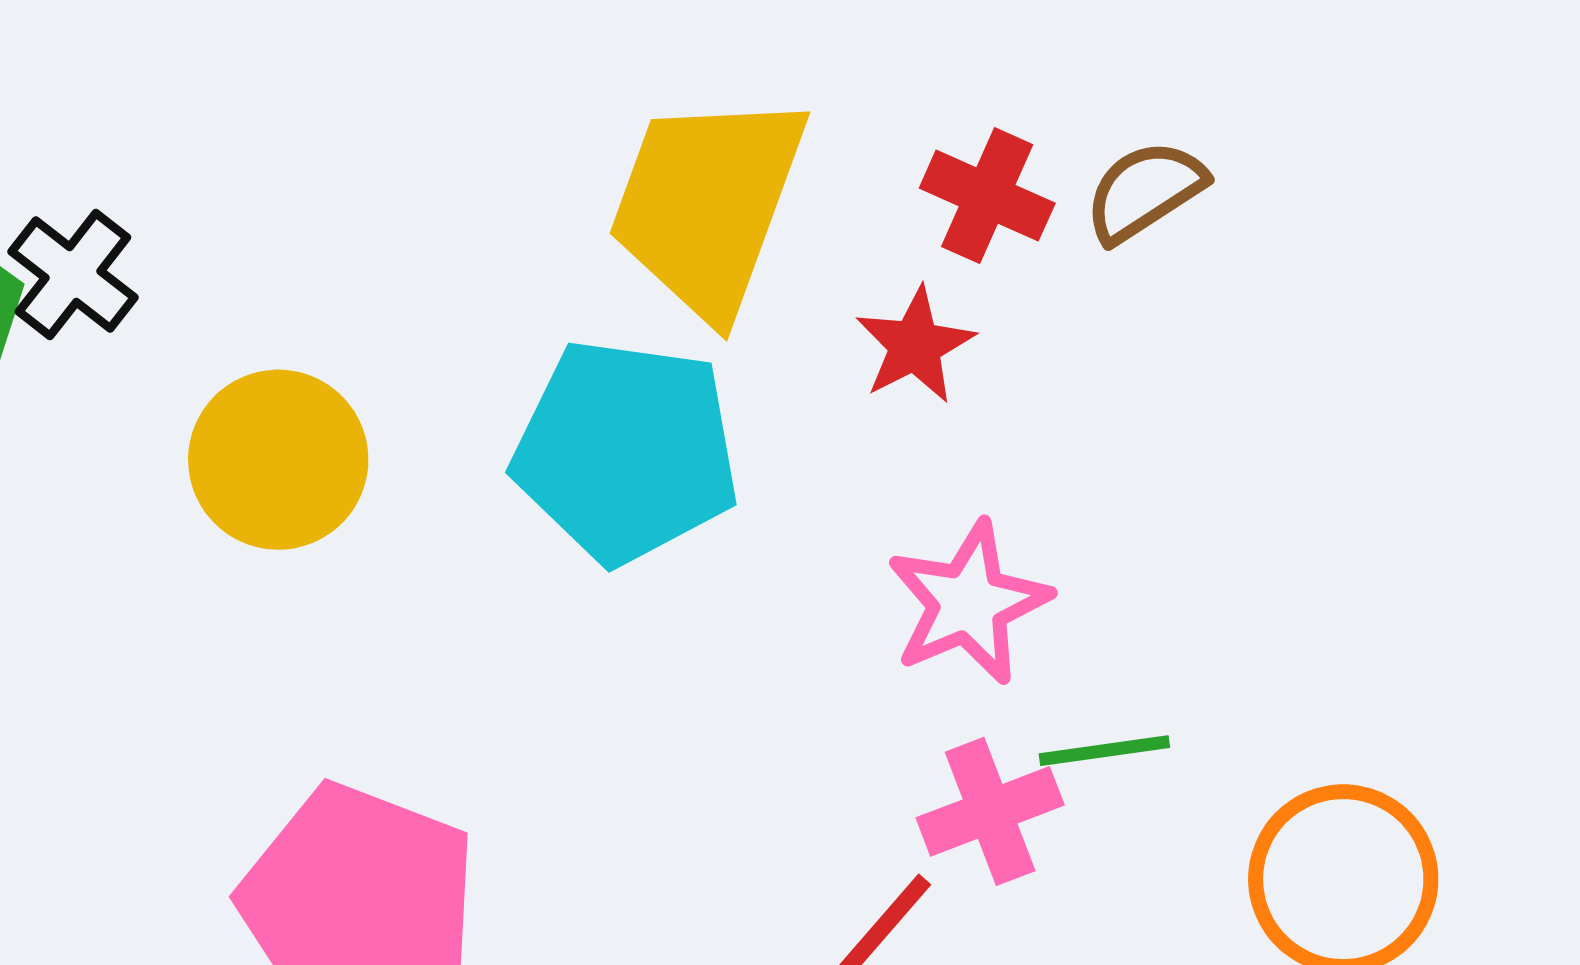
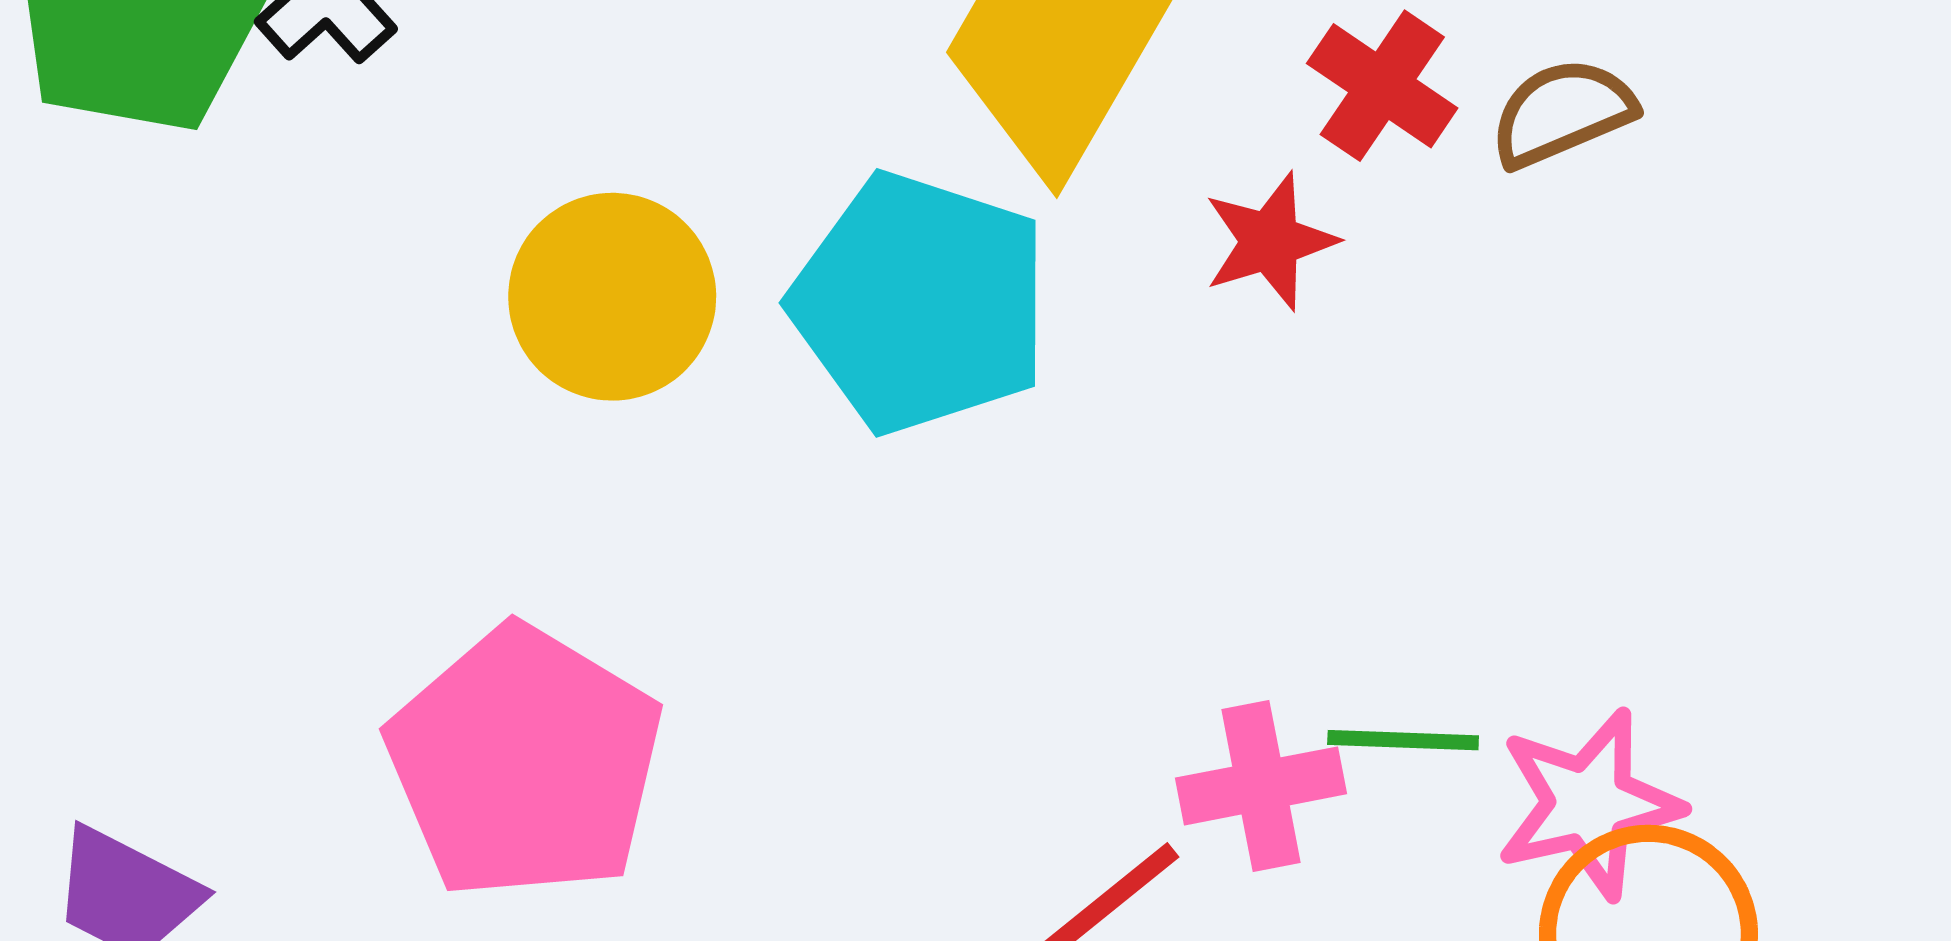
yellow circle: (278, 460) -> (612, 297), moved
pink star: (969, 603) -> (1589, 804), moved

